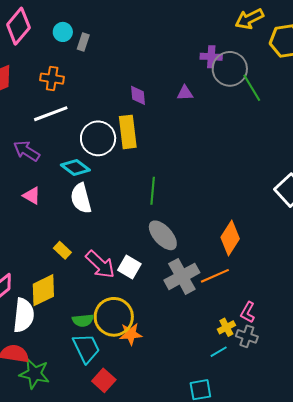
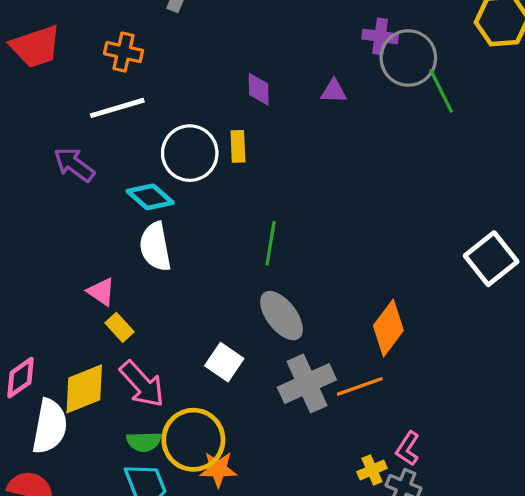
yellow rectangle: (128, 132) -> (238, 146), size x0.6
pink triangle: (32, 196) -> (101, 292), moved
pink arrow: (100, 264) -> (142, 384), moved

